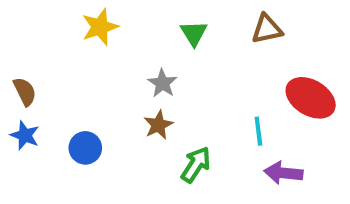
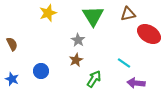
green triangle: (194, 33) -> (93, 16), size x1.6
red ellipse: (311, 98) -> (149, 34), moved
cyan line: (258, 131) -> (124, 63), turned -48
blue star: (25, 135) -> (12, 79), moved

